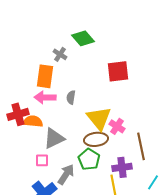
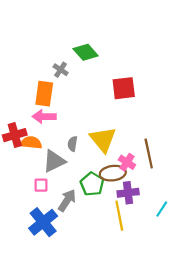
gray semicircle: (71, 97) -> (73, 144), moved
pink cross: (117, 126) -> (127, 162), moved
brown ellipse: (96, 139) -> (113, 173), moved
brown line: (141, 146) -> (149, 154), moved

